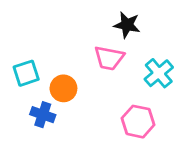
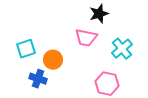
black star: (127, 25) -> (99, 14), turned -30

